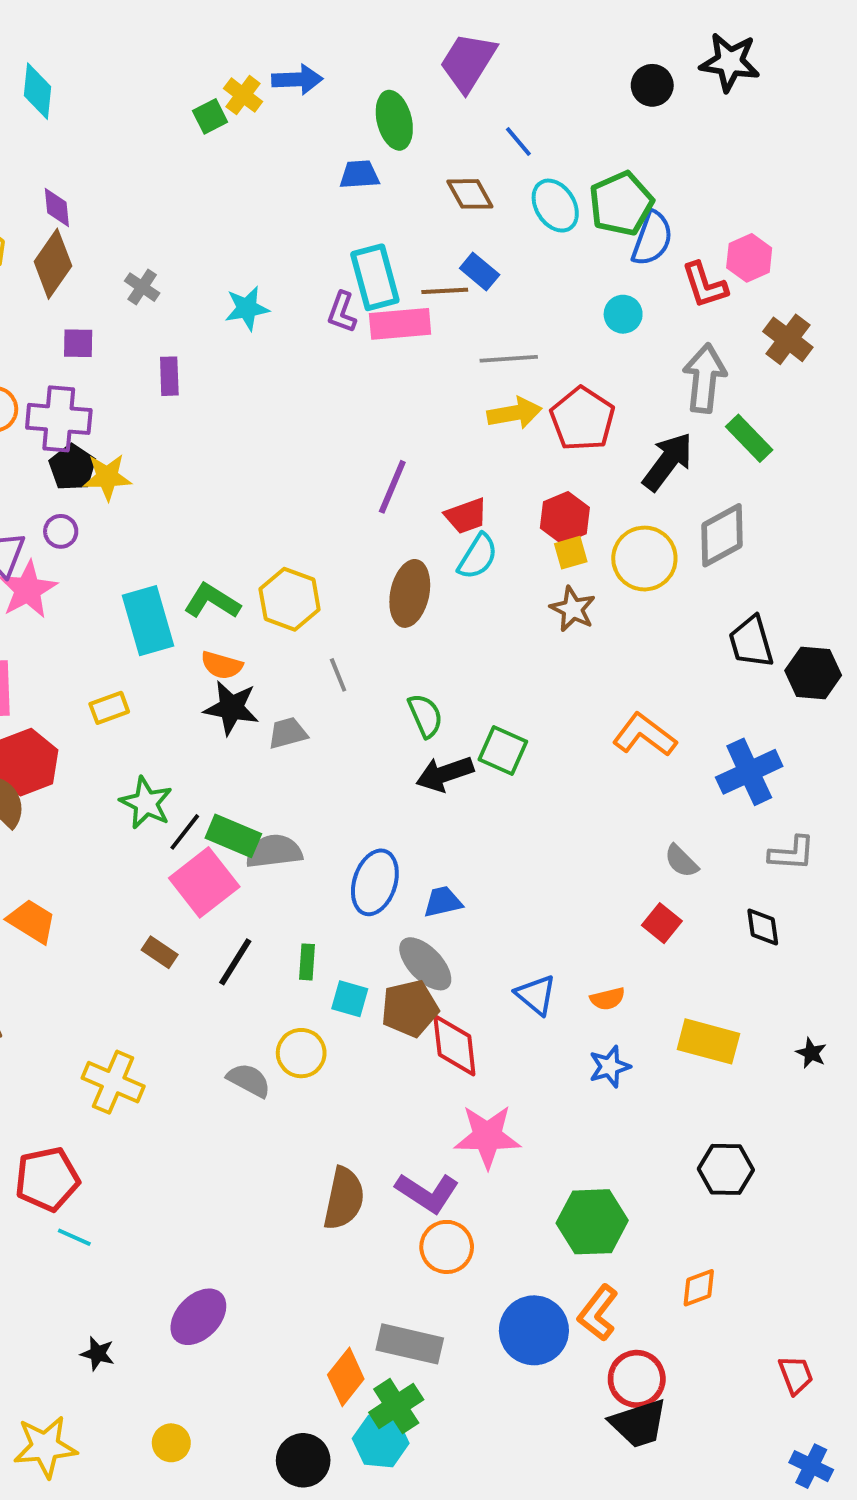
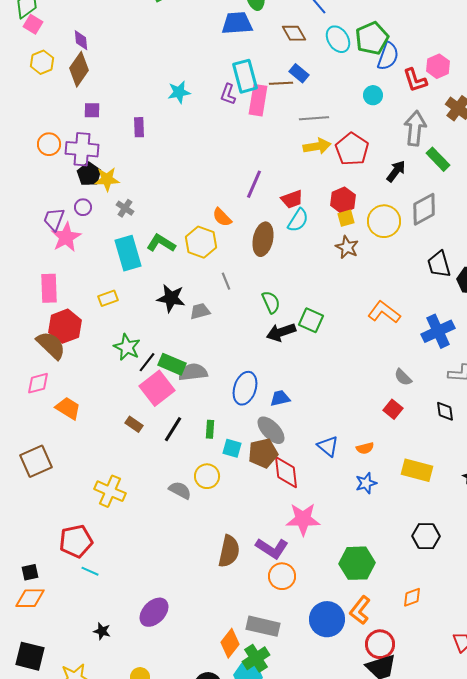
blue trapezoid: (359, 175) -> (237, 23), size x1.5
gray cross: (142, 287) -> (125, 208), moved
pink rectangle: (400, 324) -> (258, 100), turned -76
black arrow: (668, 462) -> (396, 171), size x0.7
orange semicircle: (222, 665) -> (222, 217), moved, turned 30

